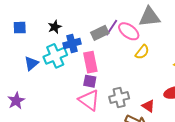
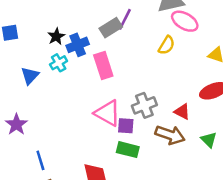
black star: (55, 27) -> (56, 36), moved
pink ellipse: (129, 31) -> (185, 21), moved
cyan cross: (55, 56) -> (59, 63), size x0.6
purple square: (90, 81) -> (126, 126), moved

